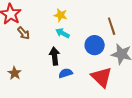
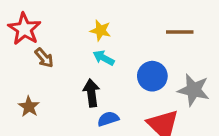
brown line: (112, 26) -> (180, 32), moved, turned -72
brown star: (15, 73) -> (29, 107), moved

